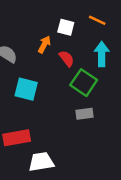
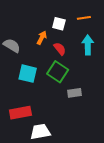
orange line: (97, 20) -> (84, 18), turned -32
green square: (84, 83) -> (58, 72), moved

